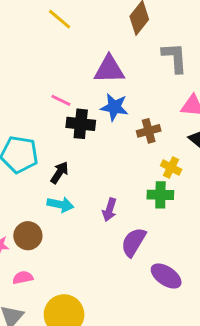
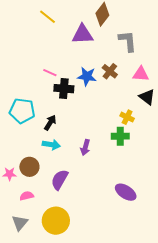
purple triangle: (109, 69) -> (83, 34), moved
brown cross: (149, 131) -> (110, 71), moved, turned -35
purple semicircle: (133, 242) -> (60, 180), moved

